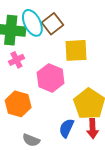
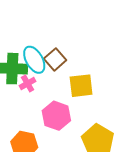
pink cross: (16, 60) -> (28, 83), moved

